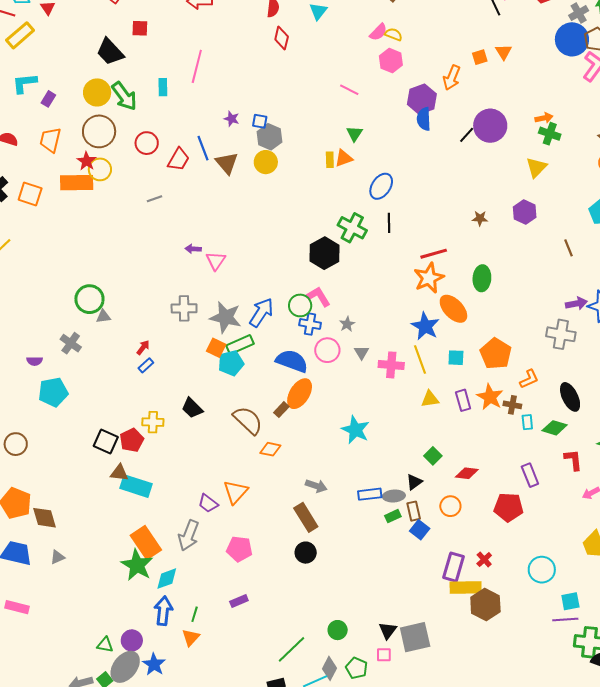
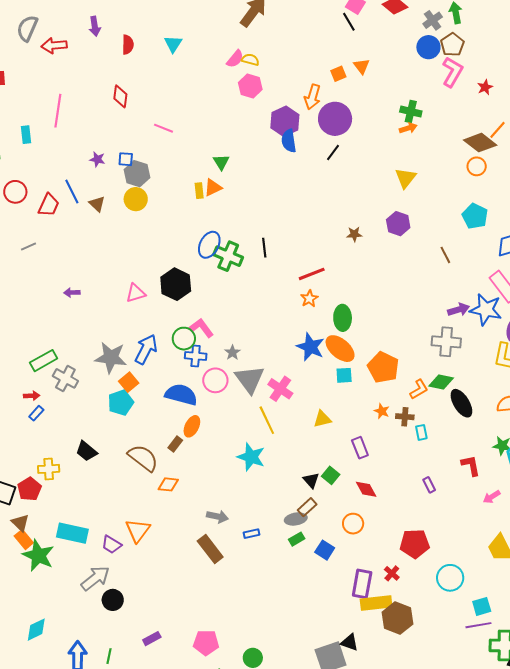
red diamond: (282, 38) -> (120, 96), moved
blue circle: (572, 39) -> (428, 47), size x0.7
pink line: (349, 90) -> (164, 128), moved
purple circle: (490, 126) -> (335, 119), moved
green cross: (550, 134) -> (411, 112), moved
brown triangle: (227, 163) -> (97, 204), size x0.7
blue ellipse: (381, 186) -> (209, 245), moved
black hexagon: (324, 253) -> (176, 284), moved
pink triangle: (216, 261) -> (136, 293), moved, turned 45
orange star: (429, 278) -> (309, 299), size x0.6
green ellipse: (482, 278) -> (343, 318), moved
gray cross: (184, 308) -> (65, 378), moved, turned 35
orange ellipse: (453, 309) -> (340, 349), moved
green rectangle: (240, 345) -> (44, 361), moved
red arrow: (143, 347) -> (32, 396), turned 56
orange square: (216, 348) -> (129, 382), moved, turned 30
gray triangle: (362, 352) -> (250, 379), size x2.0
yellow line: (420, 360) -> (267, 420), moved
pink cross: (391, 365) -> (280, 389), turned 35
orange ellipse: (300, 394) -> (192, 426), size x0.7
orange star: (490, 397) -> (382, 411), size x0.6
purple rectangle: (463, 400) -> (360, 448), moved
green diamond: (555, 428) -> (441, 382), moved
brown triangle: (119, 473) -> (20, 523), turned 42
red diamond: (467, 473) -> (366, 489), turned 60
purple rectangle: (530, 475) -> (429, 485), size x0.7
black triangle: (414, 482) -> (311, 480), moved, turned -30
cyan rectangle: (136, 486) -> (72, 533), moved
blue rectangle: (370, 494) -> (251, 534), moved, size x0.7
red pentagon: (509, 507) -> (415, 544), moved
brown rectangle: (414, 511) -> (307, 507), moved, turned 66
gray arrow: (189, 535) -> (95, 578), turned -144
orange rectangle: (146, 543) -> (24, 539), moved, size x0.6
pink pentagon: (239, 549) -> (206, 643), moved
black circle: (306, 553) -> (113, 600), moved
green star: (137, 565) -> (38, 555), moved
cyan diamond: (167, 579) -> (36, 630), moved
black triangle: (388, 630) -> (350, 642), moved, turned -42

